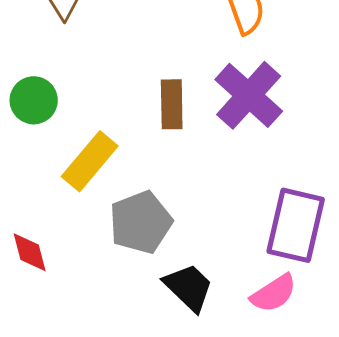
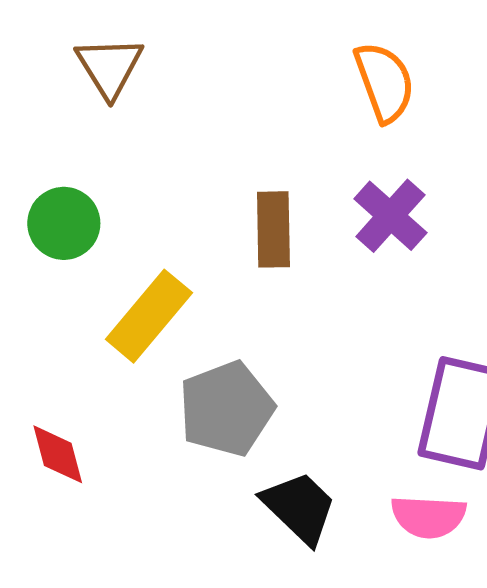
purple cross: (249, 95) -> (390, 216), size x0.7
pink semicircle: (274, 293) -> (428, 517), turned 36

